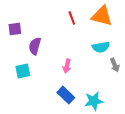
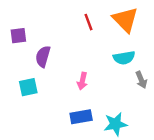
orange triangle: (102, 16) -> (125, 20), turned 30
blue rectangle: (66, 95) -> (81, 117), turned -54

